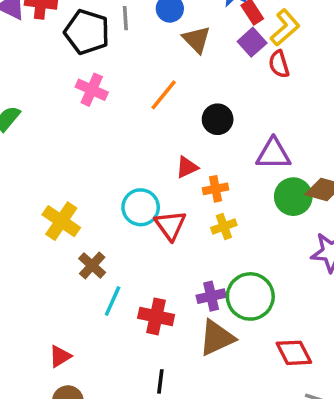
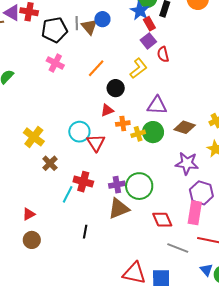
yellow L-shape: (285, 28) -> (138, 68), moved
black pentagon: (87, 32) -> (54, 30), turned -30
brown triangle: (197, 39) -> (89, 27), moved
black circle: (218, 119) -> (116, 88), moved
green circle: (293, 197) -> (153, 132), moved
yellow cross: (224, 226) -> (138, 134), moved
cyan line: (113, 301) -> (68, 194), moved
red cross: (156, 316) -> (83, 182), moved

